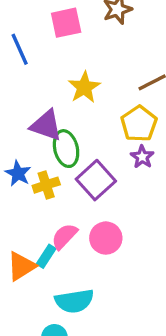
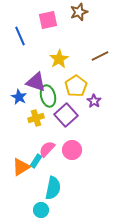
yellow pentagon: (139, 124) -> (76, 86), moved
blue star: (18, 173) -> (19, 97), moved
cyan semicircle: (74, 301) -> (53, 188), turned -70

